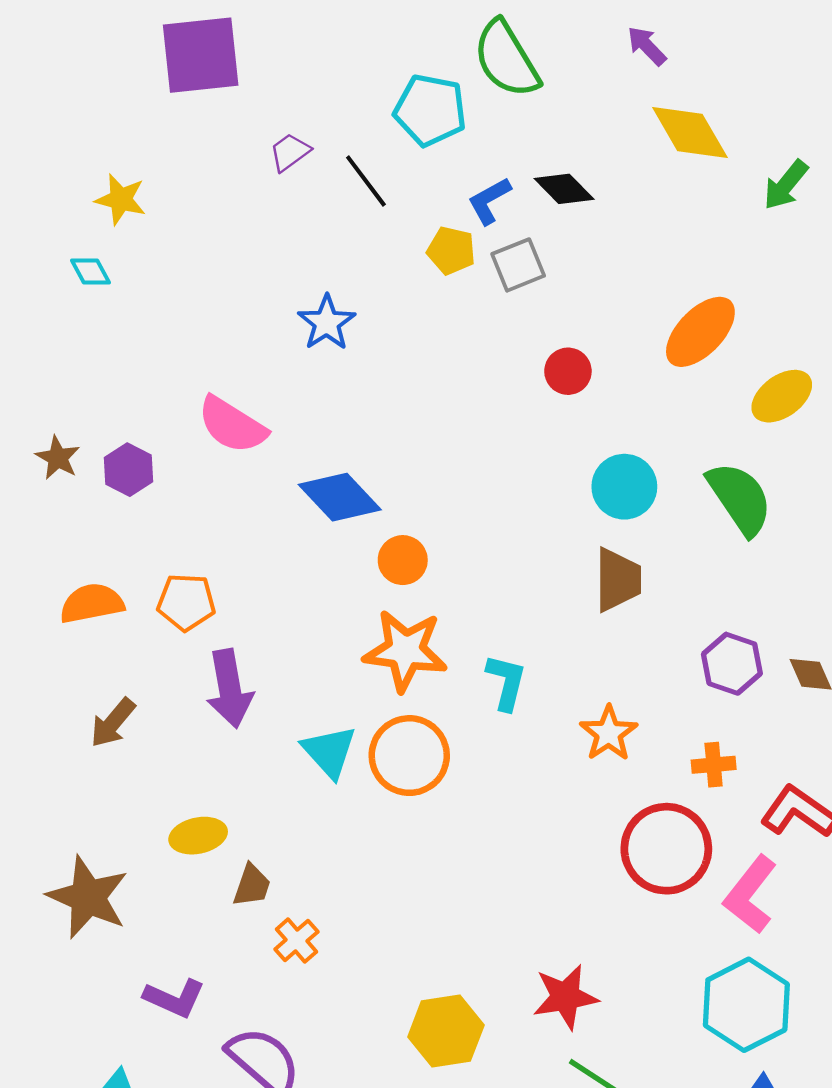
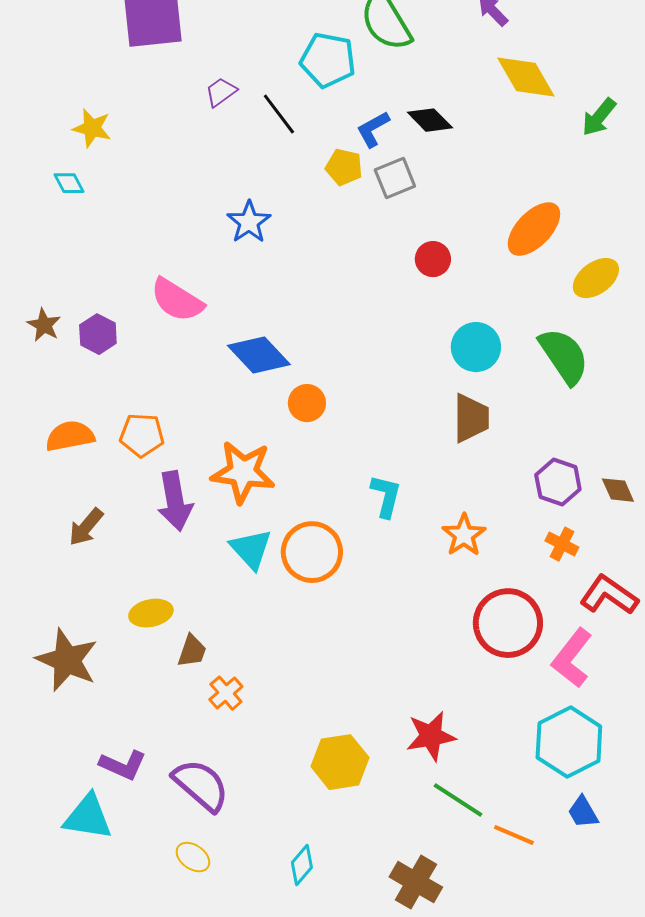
orange star: (405, 651) -> (243, 472), moved
orange cross: (714, 765) -> (562, 544), moved, turned 32
purple L-shape: (174, 998) -> (123, 765), moved

